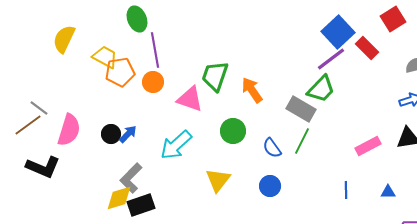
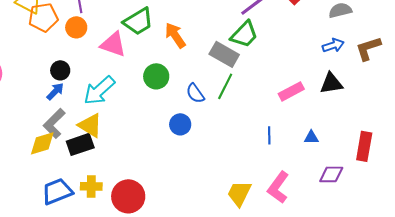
green trapezoid: (215, 76) -> (138, 21), turned -140
black circle: (111, 134) -> (60, 70), moved
blue arrow: (128, 134) -> (55, 91), moved
yellow triangle: (218, 180) -> (90, 125), moved, turned -36
blue circle: (270, 186) -> (180, 124), moved
black rectangle: (141, 205) -> (80, 144), moved

